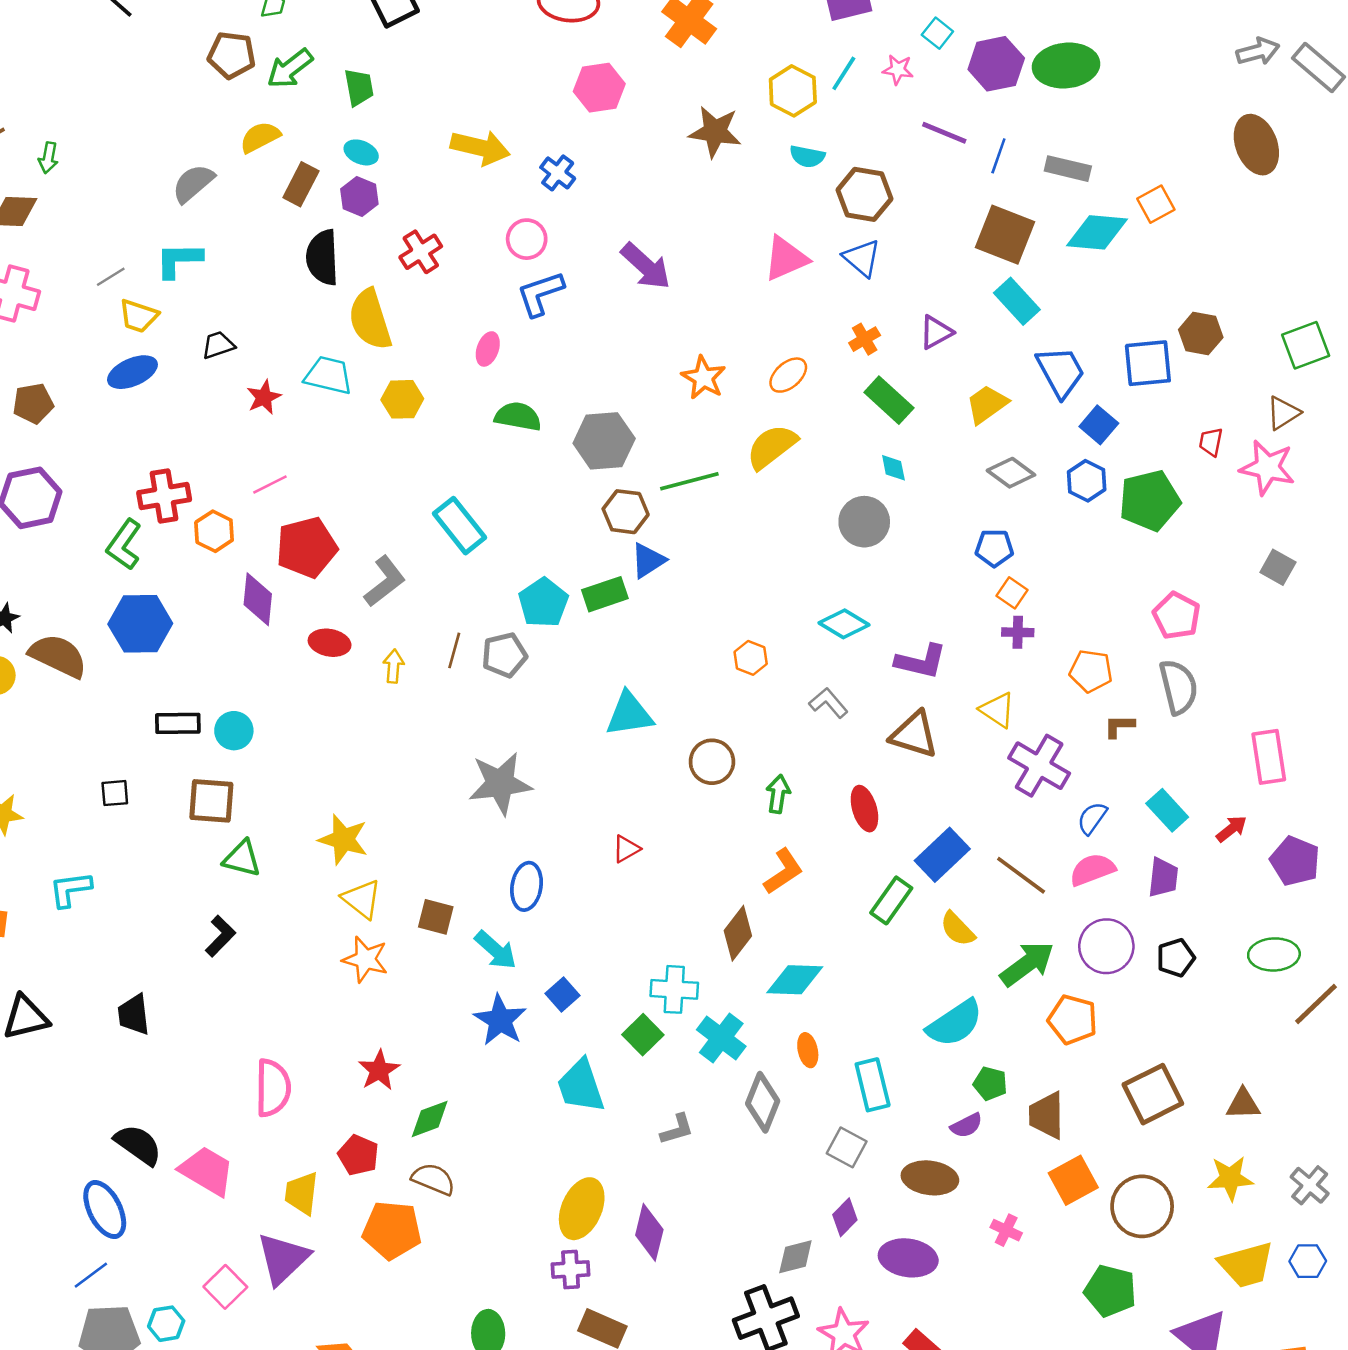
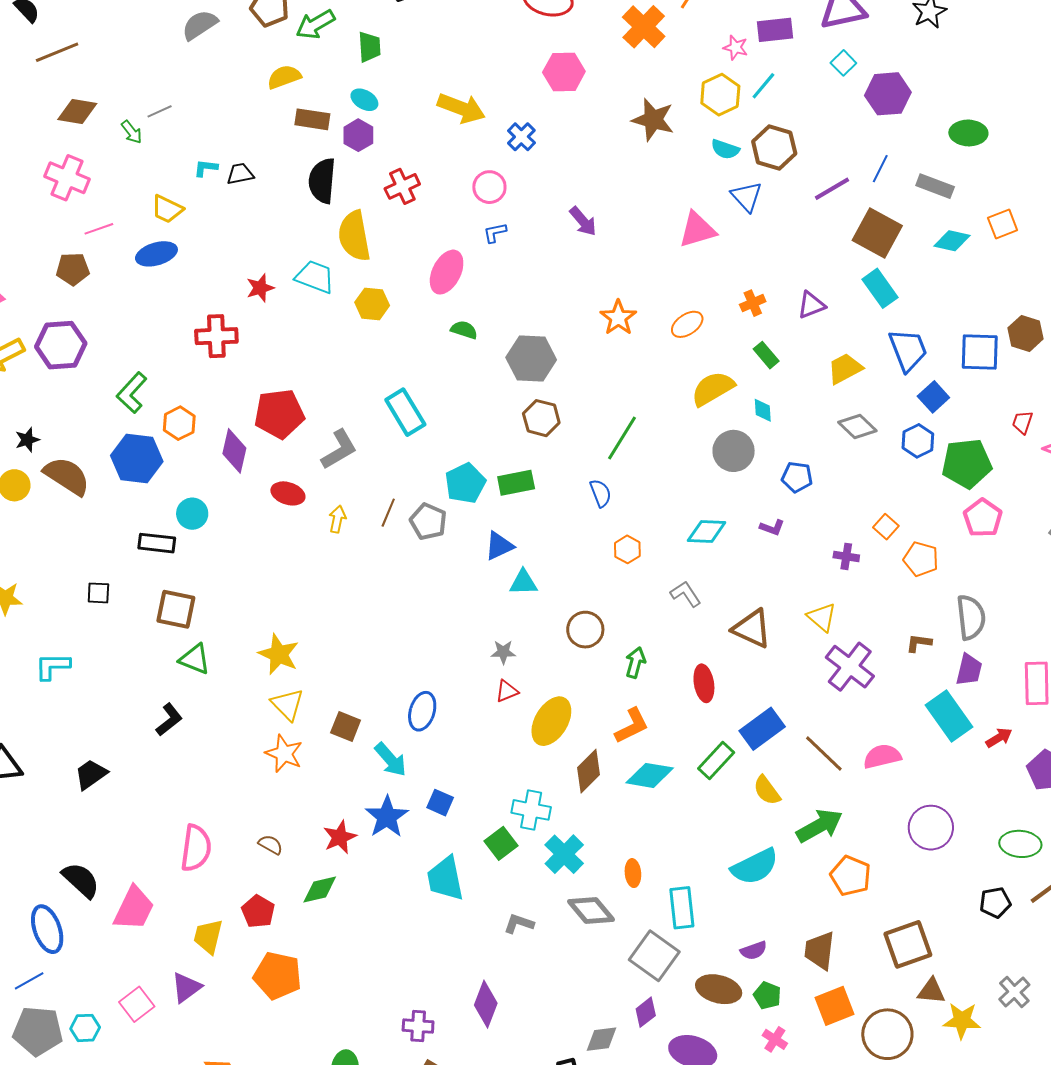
green ellipse: (1066, 66) -> (968, 133), moved, size x0.7
pink star: (898, 69) -> (736, 48), moved
purple line: (944, 133) -> (832, 189), moved, turned -60
green arrow: (48, 158) -> (132, 132), moved, turned -55
gray semicircle: (193, 183) -> (200, 25), moved
brown rectangle: (301, 184) -> (312, 119), turned 64
brown hexagon: (864, 194) -> (774, 147), moved
cyan diamond: (1097, 232) -> (952, 241), size x0.7
blue triangle: (862, 258) -> (747, 197), moved
cyan L-shape: (179, 260) -> (206, 168), size x0.6
purple arrow: (646, 266) -> (583, 221), size x0.7
gray line: (111, 277) -> (160, 111), moved
blue L-shape: (540, 294) -> (495, 233), size x0.6
black trapezoid: (218, 345) -> (240, 174), moved
pink ellipse: (488, 349) -> (447, 272), size x1.6
green rectangle: (889, 400) -> (766, 355), size x0.7
green semicircle: (518, 416) -> (464, 330), size x0.7
yellow semicircle: (772, 447) -> (713, 389), moved
green line: (689, 481) -> (622, 438), moved, turned -51
pink line: (270, 485) -> (99, 229), moved
red cross: (164, 496) -> (216, 336), moved
orange hexagon: (214, 531) -> (179, 423), moved
blue pentagon: (994, 548) -> (797, 477), moved
blue triangle: (648, 560) -> (499, 546), moved
orange square: (1012, 593) -> (886, 527), moved
pink pentagon: (1177, 616) -> (983, 518), moved
cyan diamond: (844, 624) -> (707, 532), turned -36
gray pentagon: (504, 655) -> (428, 522), turned 30
purple L-shape: (921, 661) -> (772, 528), moved, size x0.6
orange pentagon: (1091, 671) -> (921, 559), moved
cyan triangle: (629, 714) -> (523, 582), size x0.7
cyan circle: (234, 731) -> (192, 514), moved
gray star: (500, 784) -> (503, 652), moved, size x0.5
cyan rectangle: (1167, 810) -> (949, 716), size x1.4
blue semicircle: (1092, 818) -> (600, 493), moved, turned 116
purple trapezoid: (1163, 877) -> (969, 670), moved
purple circle: (1106, 946) -> (931, 828), moved
black pentagon: (1176, 958) -> (995, 902), moved
cyan diamond: (795, 980) -> (650, 775), moved
blue square: (562, 995) -> (440, 803), turned -32
black trapezoid: (134, 1015) -> (91, 774), turned 54
red star: (379, 1070) -> (340, 837), moved
green pentagon: (990, 1084) -> (767, 995), moved
gray diamond: (763, 1102) -> (591, 911), turned -69
brown triangle: (1243, 1104) -> (931, 991), moved
gray L-shape: (677, 1129) -> (519, 924), turned -152
gray square: (847, 1147) -> (654, 956), size x1.5
pink trapezoid: (207, 1171) -> (134, 908), turned 78
brown semicircle: (433, 1179) -> (271, 845), moved, size x0.7
gray cross: (1310, 1185) -> (1014, 992), moved
yellow ellipse: (582, 1209) -> (551, 721), moved
purple triangle: (283, 1259) -> (186, 987), size x0.7

